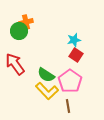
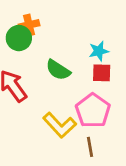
red square: (76, 55) -> (102, 73), turned -32
green semicircle: (46, 75) -> (58, 70), moved

